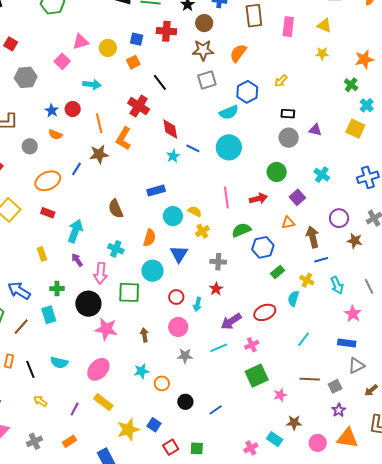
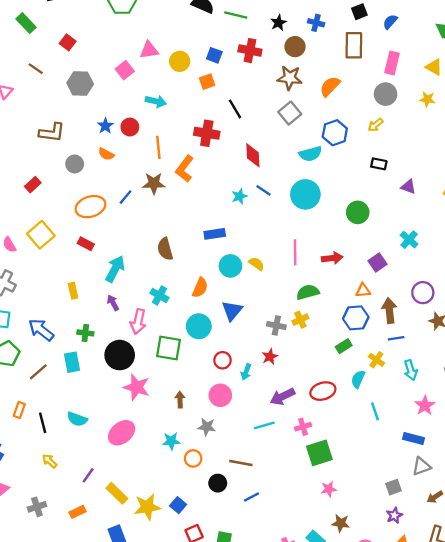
gray square: (207, 80) -> (290, 113), turned -30
red cross: (139, 106) -> (207, 133), turned -30
red diamond: (170, 129) -> (253, 155), moved
gray circle: (289, 138) -> (386, 94), moved
green circle: (277, 172) -> (358, 212), moved
yellow cross: (202, 231) -> (300, 320), moved
blue hexagon: (263, 247) -> (356, 318), moved
cyan line: (304, 339) -> (375, 411), moved, turned -63
gray star: (185, 356) -> (207, 427), moved
green square: (257, 376) -> (319, 453), moved
brown line: (310, 379) -> (241, 463), moved
yellow rectangle: (103, 402) -> (117, 493), moved

